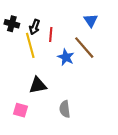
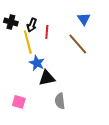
blue star: (66, 57) -> (37, 63), moved
black triangle: (38, 85) -> (47, 78), moved

